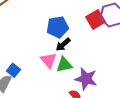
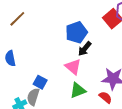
green triangle: (64, 65) -> (78, 90), moved

